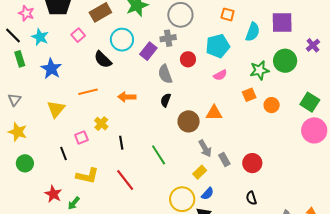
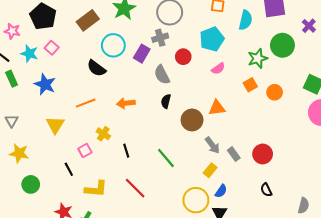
pink square: (78, 35) -> (52, 48), moved

